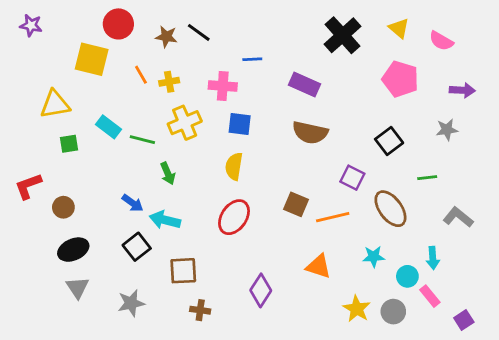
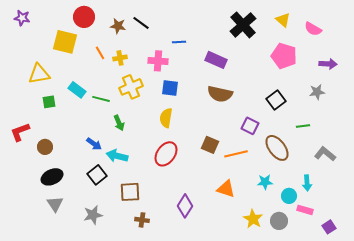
pink rectangle: (430, 296) -> (305, 210), turned -35

